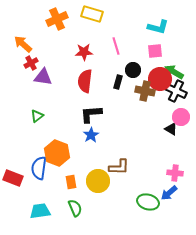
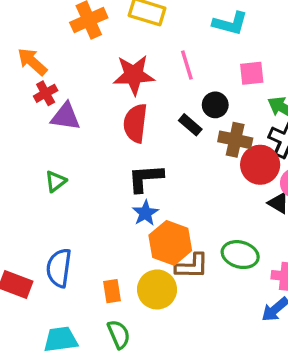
cyan L-shape: (158, 27) -> (230, 23), moved
red star: (84, 52) -> (134, 75), size x1.4
red circle: (160, 79) -> (260, 165), moved
black rectangle: (118, 82) -> (190, 125), turned -64
orange hexagon: (57, 153) -> (170, 243), moved
green ellipse: (148, 202) -> (240, 255), moved

